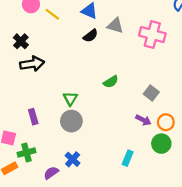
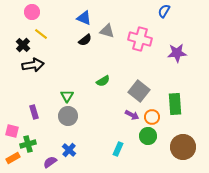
yellow line: (52, 14) -> (41, 34), moved
gray square: (151, 93) -> (139, 91), size x1.5

